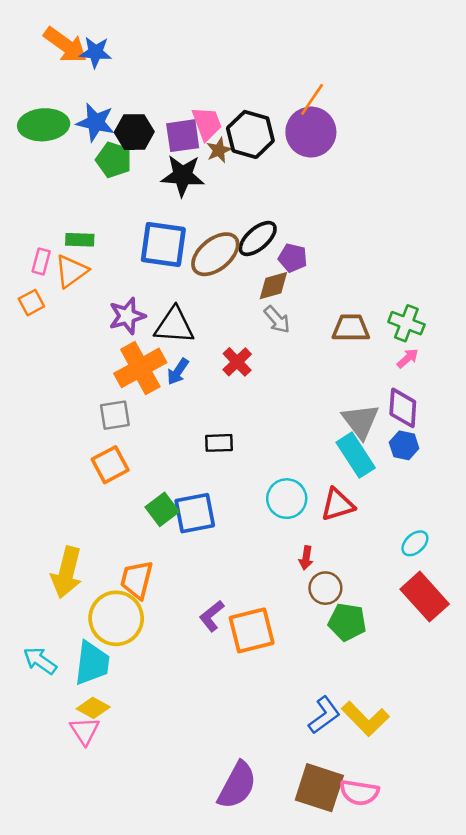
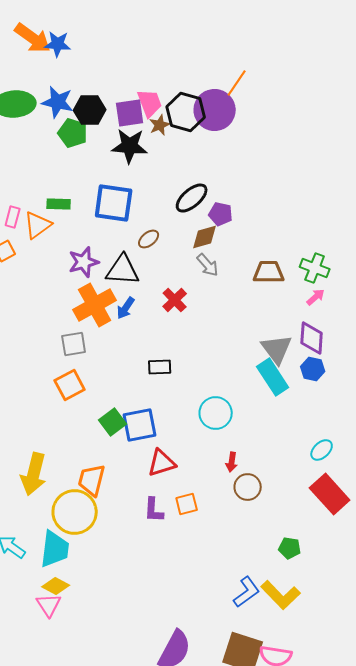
purple circle: (311, 132) -> (215, 110), moved
green rectangle: (80, 240) -> (59, 204), moved
brown ellipse: (215, 254) -> (149, 239), moved, size x0.5
red triangle: (338, 505) -> (162, 463), moved
purple L-shape: (212, 616) -> (154, 510), turned -48
green pentagon: (347, 622) -> (290, 548), moved, size x0.7
orange square: (252, 630) -> (187, 504), moved, size x0.6

